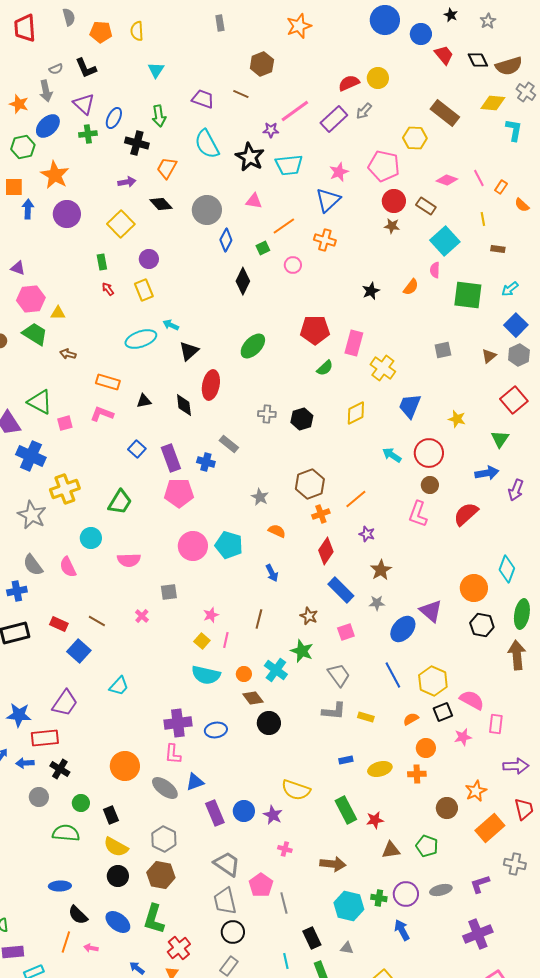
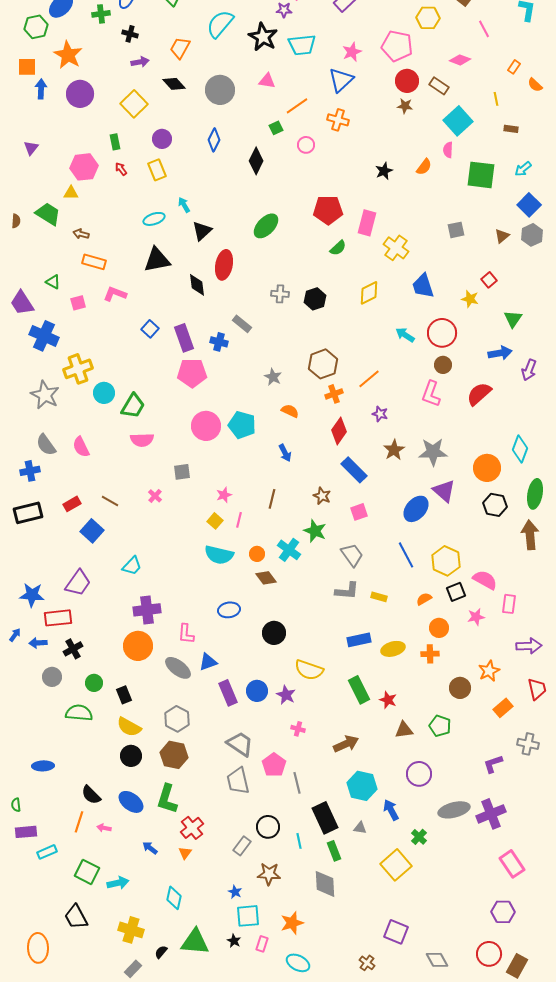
black cross: (137, 143) -> (130, 34), moved, size x0.7
cyan semicircle: (207, 144) -> (220, 24), turned 68
pink line: (479, 178) -> (484, 29), moved
blue diamond: (226, 240) -> (214, 140), moved
purple triangle: (18, 268) -> (31, 148), turned 49
pink hexagon: (31, 299) -> (84, 167), moved
cyan arrow: (171, 325) -> (184, 205), turned 35
cyan ellipse: (141, 339) -> (154, 219), size x0.7
orange rectangle: (108, 382) -> (94, 262), moved
red square: (514, 400) -> (489, 280), moved, size x0.6
black triangle: (144, 401) -> (157, 260), moved, size x1.8
green triangle: (40, 402) -> (53, 282), size x0.6
blue trapezoid: (410, 406) -> (423, 286), turned -40
green trapezoid: (120, 502) -> (133, 406), moved
cyan circle: (91, 538) -> (104, 393), moved
gray star: (377, 603) -> (433, 452), moved, size x1.8
red rectangle: (59, 624) -> (72, 504), turned -54
purple cross: (178, 723) -> (147, 610), moved
black circle: (269, 723) -> (274, 633), moved
blue rectangle: (346, 760) -> (359, 640), size x1.6
black cross: (60, 769) -> (73, 649), turned 30
red star: (375, 820) -> (388, 700), turned 30
orange rectangle: (490, 828) -> (503, 708), size x0.7
brown arrow: (333, 864) -> (346, 744), turned -30
blue ellipse: (60, 886) -> (43, 766), moved
gray ellipse: (441, 890) -> (454, 810), moved, size x1.4
green cross: (379, 898) -> (419, 837), moved, turned 35
blue arrow: (402, 930) -> (391, 810), moved
black circle: (233, 932) -> (268, 827), moved
black rectangle: (312, 938) -> (325, 818), size x1.4

